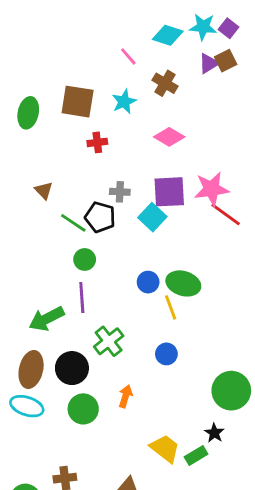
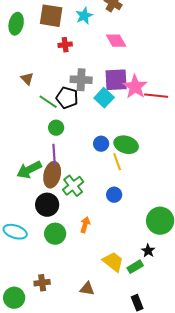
pink diamond: (169, 137) -> (116, 41), turned 30
pink star: (212, 189) -> (135, 87), moved, turned -30
gray cross: (120, 192) -> (81, 80), size x1.5
red line: (226, 214) -> (156, 96), turned -30
brown ellipse: (31, 369) -> (52, 175), moved

